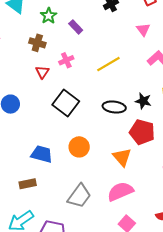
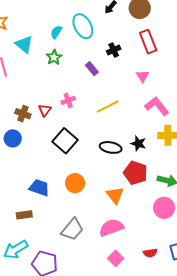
purple rectangle: (76, 27) -> (92, 69), moved
brown cross: (37, 43) -> (23, 114), moved

